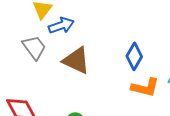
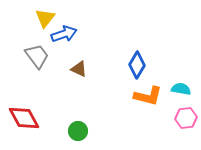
brown triangle: (76, 60) -> (79, 69), size x0.6

